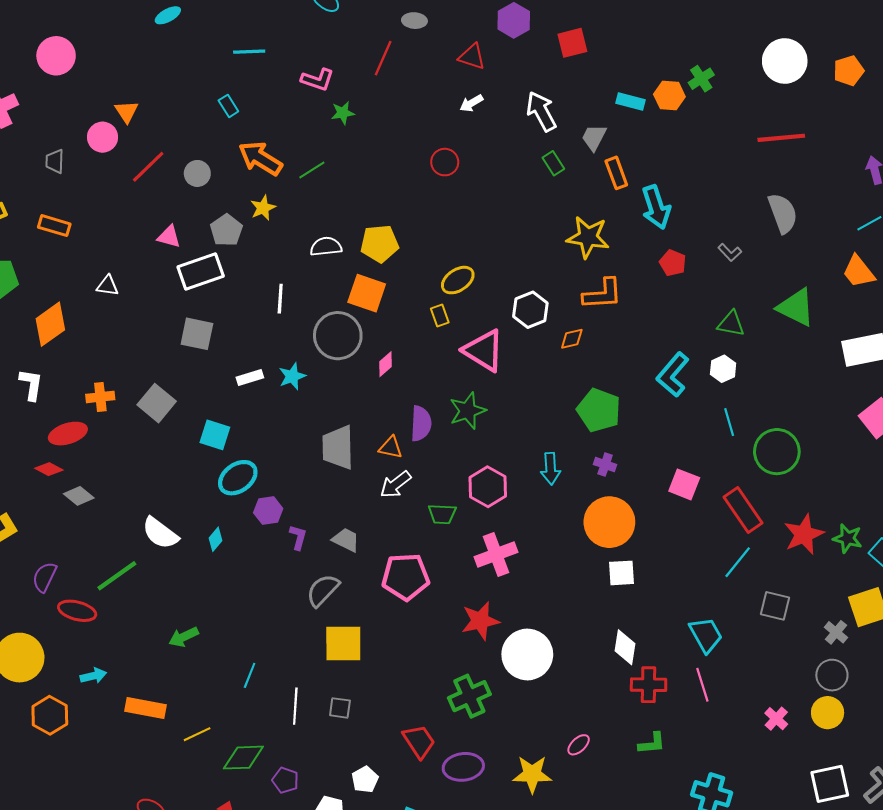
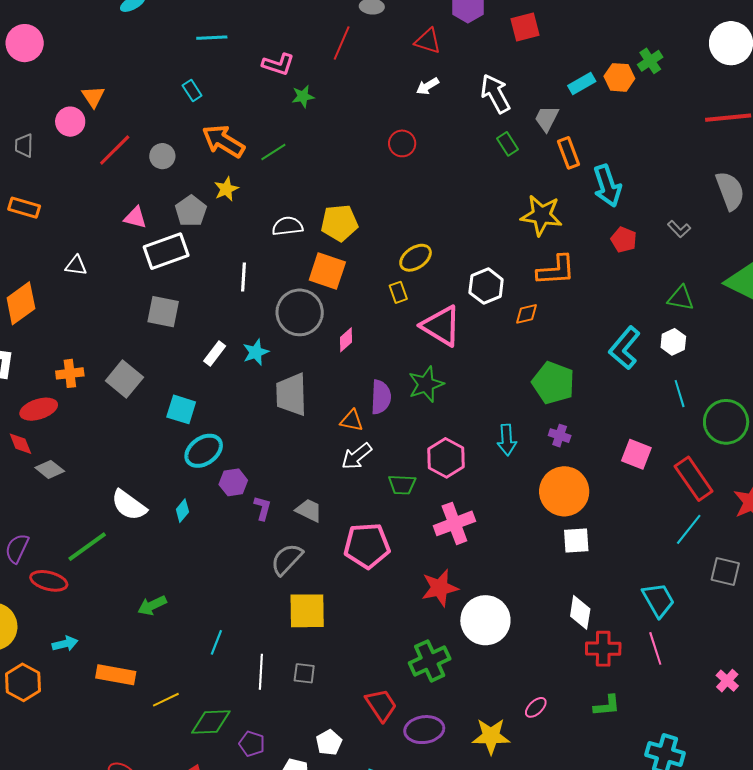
cyan rectangle: (631, 102) -> (582, 84), turned -44
white rectangle: (250, 377) -> (215, 354), turned -35
gray trapezoid: (338, 447) -> (291, 394), moved
red diamond: (49, 469) -> (20, 444), turned 40

